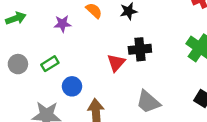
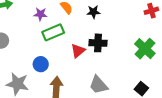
green rectangle: (50, 64) -> (53, 32), moved, size x1.5

